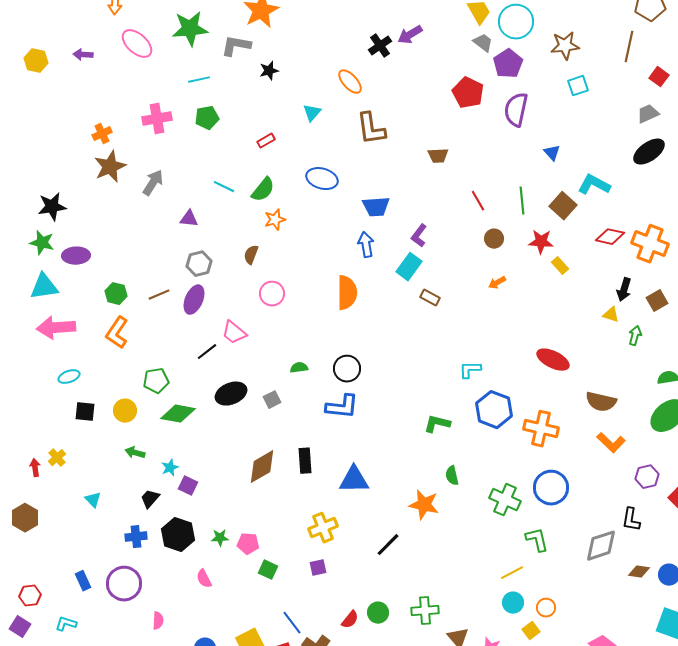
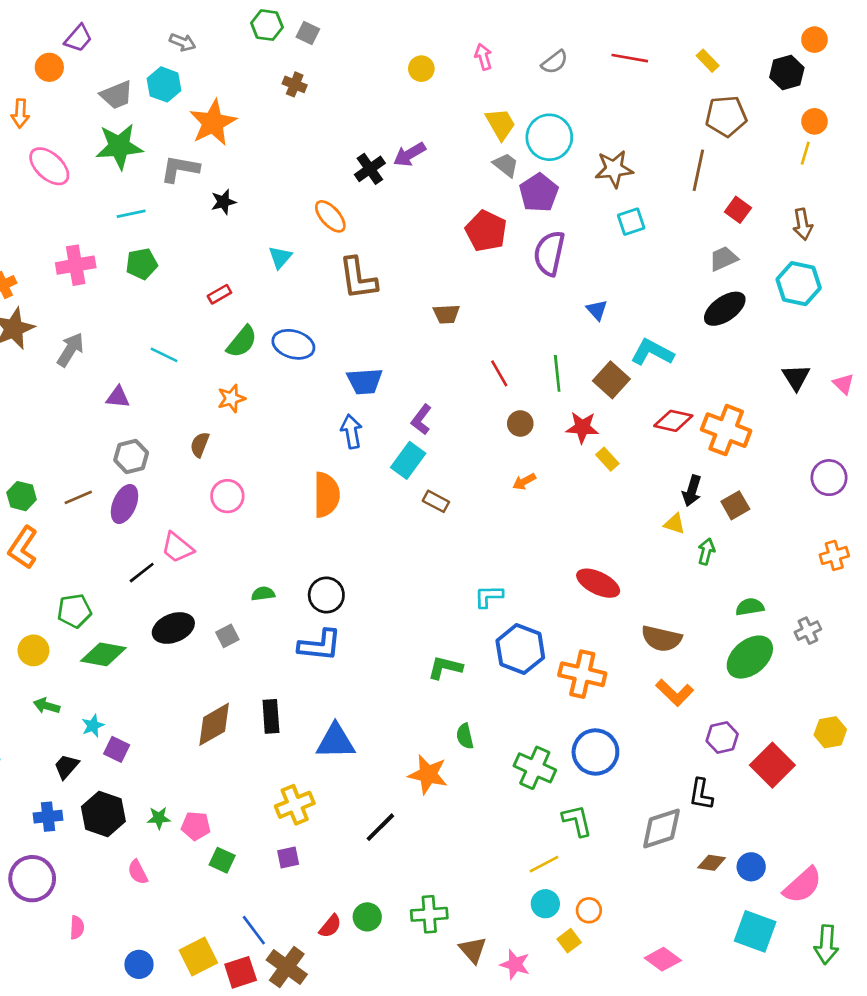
green semicircle: (263, 190) -> (242, 342), moved

